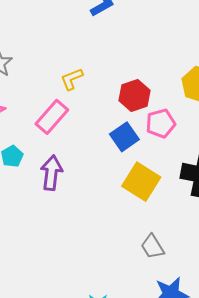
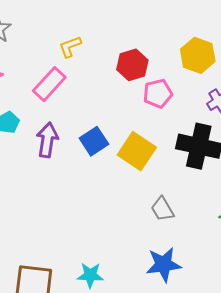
blue square: (124, 137) -> (94, 141), moved
gray trapezoid: (152, 247) -> (162, 209), moved

